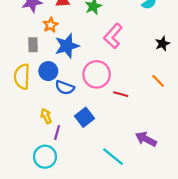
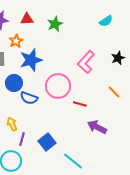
pink L-shape: (113, 36) -> (86, 62), moved
blue square: (85, 117) -> (47, 142), moved
purple arrow: (146, 139) -> (97, 127), moved

